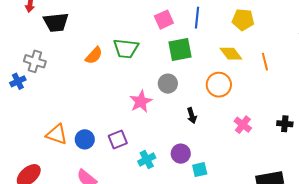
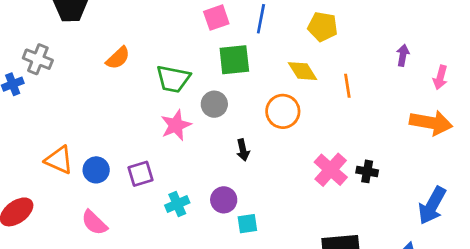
green trapezoid: (126, 48) -> (173, 79), moved
pink cross: (243, 125) -> (331, 170), moved, size x1.4

